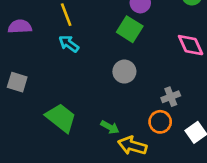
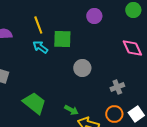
green square: (130, 29) -> (62, 39), moved, turned -30
orange circle: (160, 122) -> (114, 114), moved

